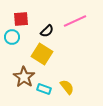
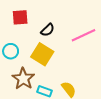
pink line: (75, 21) -> (84, 35), moved
cyan circle: (12, 37) -> (11, 51), moved

